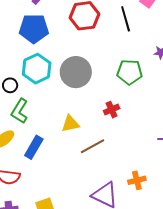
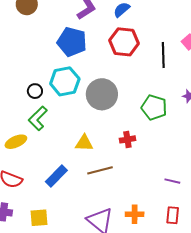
blue rectangle: (34, 147) -> (56, 176), moved

